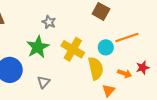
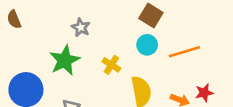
cyan circle: (106, 47) -> (147, 45), moved
yellow cross: (73, 49) -> (111, 65), size x0.6

